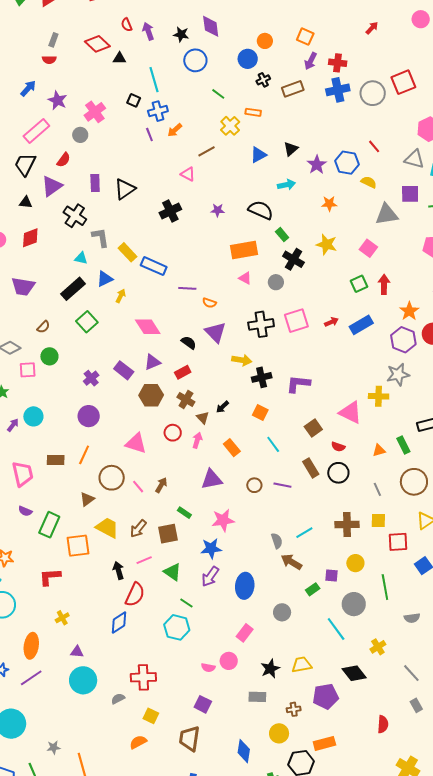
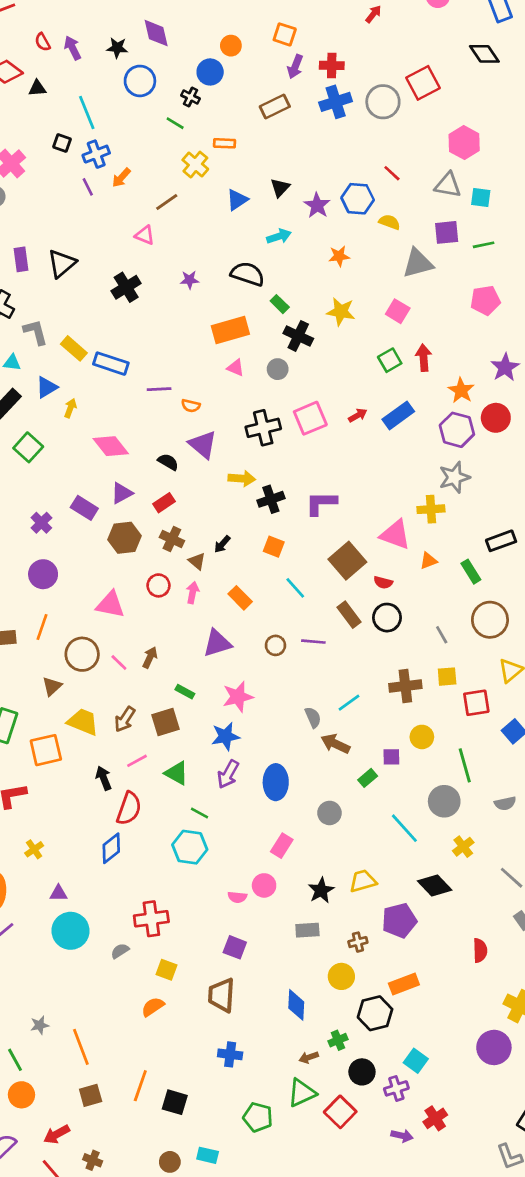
black cross: (263, 80) -> (191, 97), moved, turned -32
brown square: (313, 428) -> (347, 561), size x1.5
orange triangle: (379, 450) -> (429, 561), moved
gray circle: (354, 604) -> (444, 801), moved

